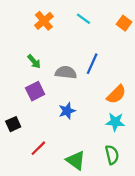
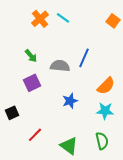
cyan line: (83, 19) -> (63, 18), moved
blue star: (67, 111) -> (70, 101), moved

